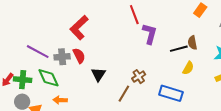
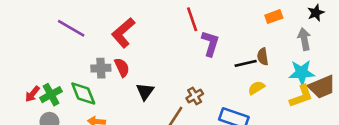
orange rectangle: (200, 10) -> (274, 17), turned 32
purple line: (38, 52) -> (71, 28), moved
yellow semicircle: (188, 68) -> (256, 88), turned -152
green cross: (23, 80) -> (51, 95), turned -36

